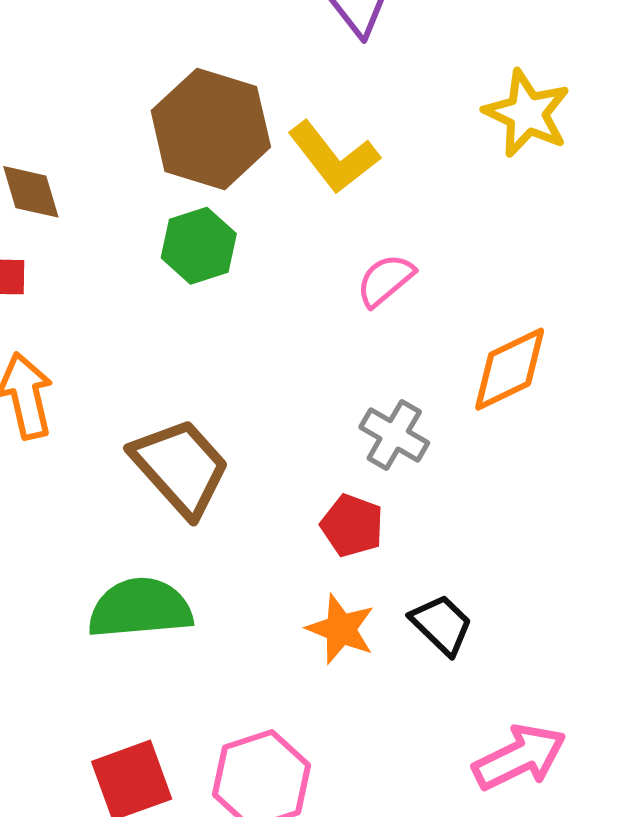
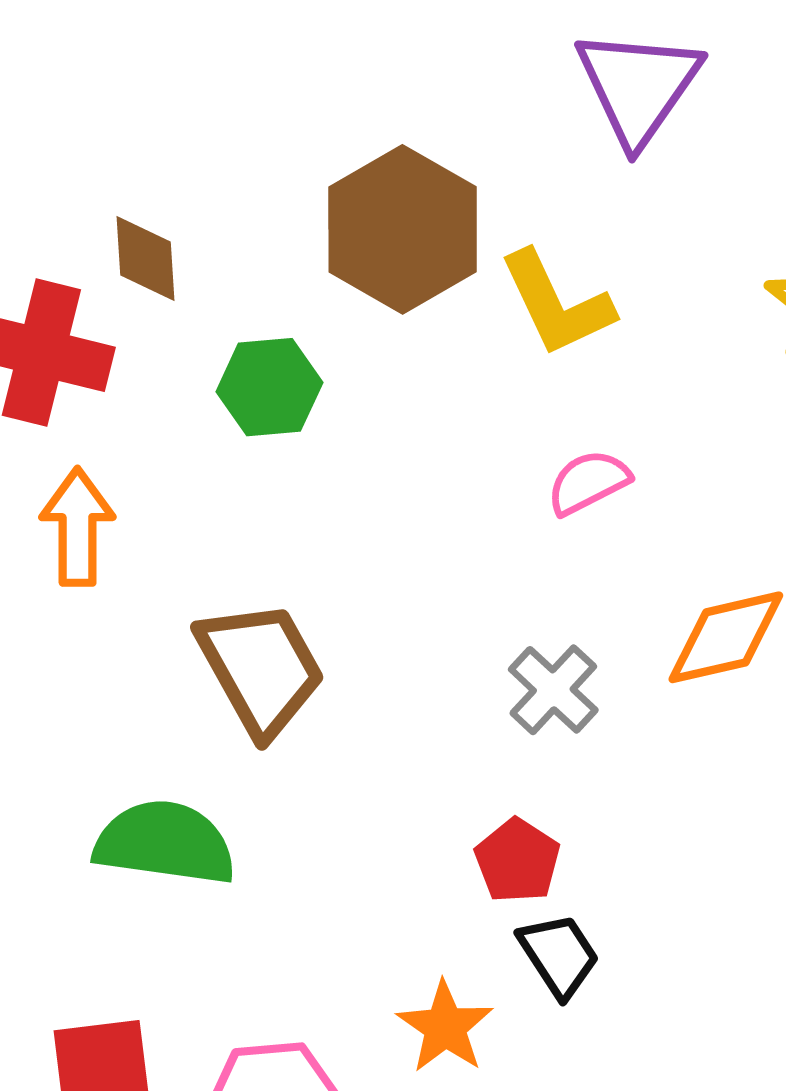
green hexagon: (199, 246) -> (269, 387), moved
red pentagon: (352, 526) -> (517, 861), moved
orange star: (341, 629) -> (445, 1027), moved

